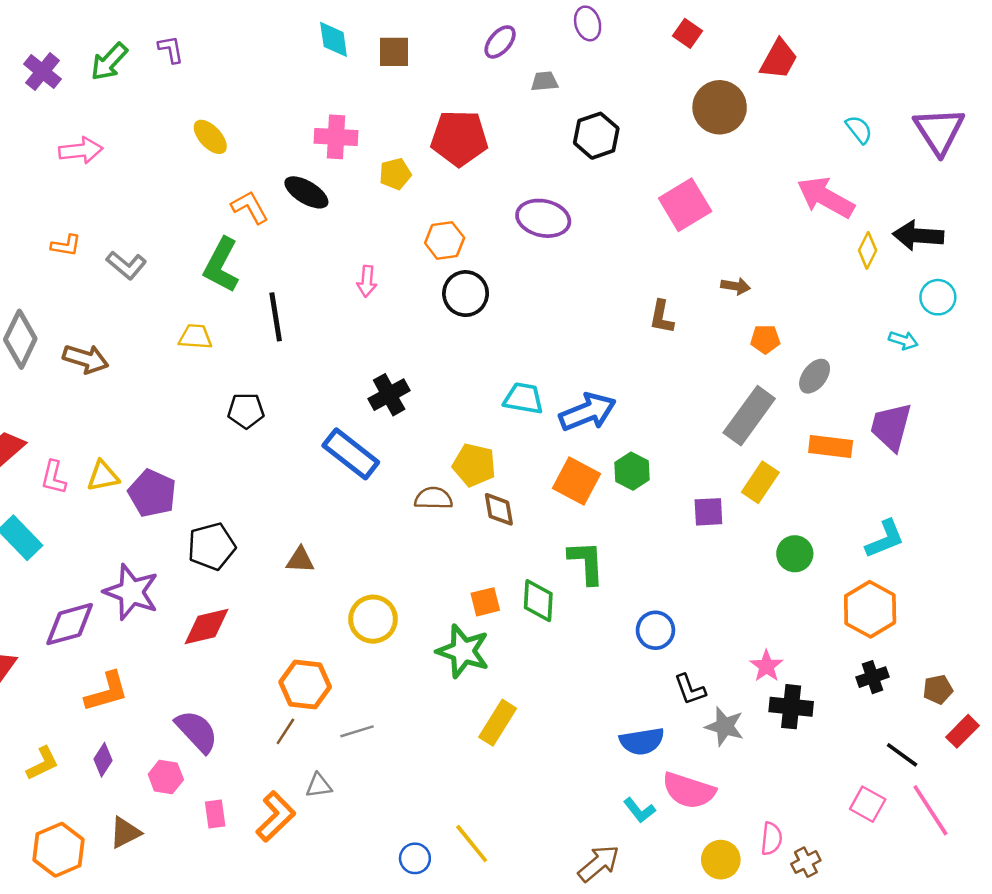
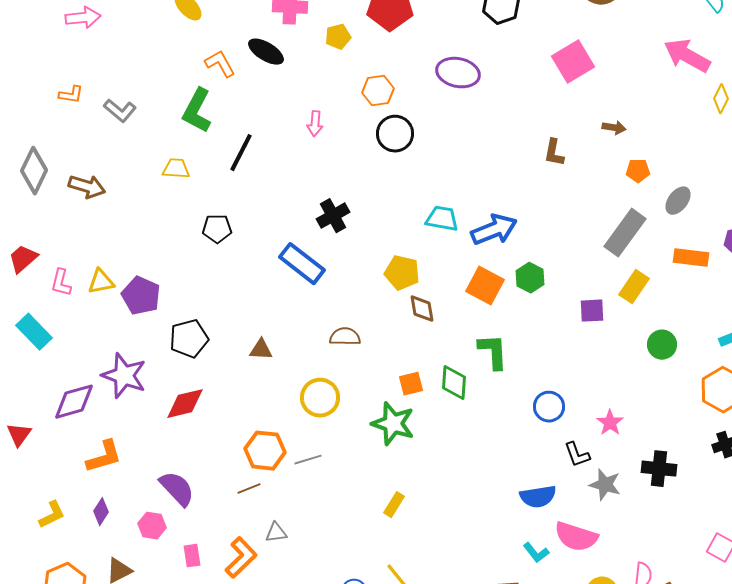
black line: (276, 317) -> (241, 153), turned 36
brown semicircle: (433, 498) -> (345, 337), moved
pink star: (766, 666) -> (610, 423), moved
yellow rectangle: (498, 723) -> (394, 505), moved, size x0.7
brown line: (285, 731) -> (249, 489), turned 35
gray line: (357, 731) -> (308, 460), moved

